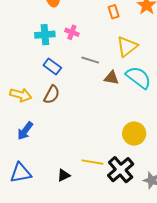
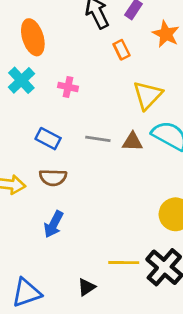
cyan cross: (45, 35) -> (21, 80), moved, turned -30
gray line: (90, 60) -> (98, 139), moved
brown semicircle: (52, 95) -> (53, 178), turned 72
blue arrow: (25, 131) -> (54, 224), moved

